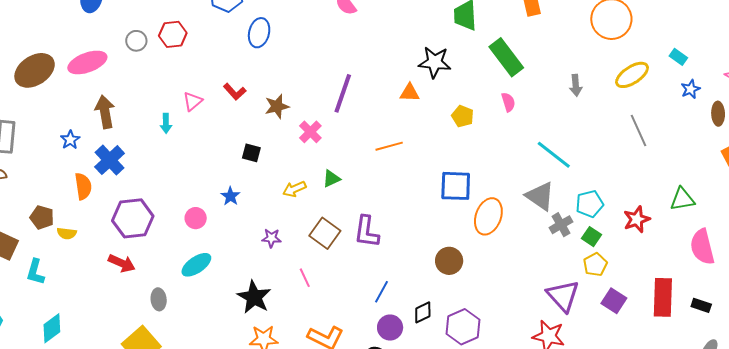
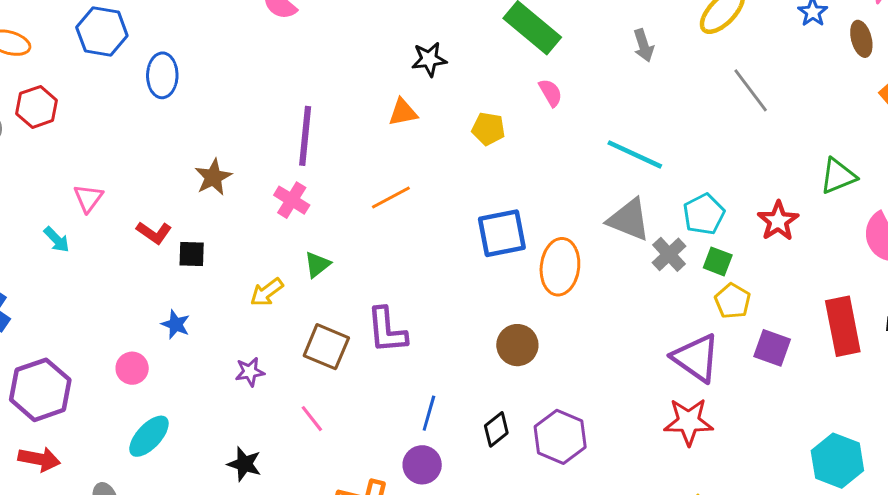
black star: (435, 62) -> (429, 59), size x0.7
red L-shape: (235, 92) -> (154, 233), moved
cyan arrow: (166, 123) -> (57, 240), turned -30
pink cross: (310, 132) -> (292, 200), moved
black star: (254, 297) -> (244, 464), size x0.7
purple circle: (390, 328) -> (422, 465), moved

